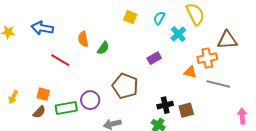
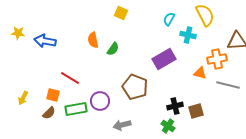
yellow square: (130, 17) -> (121, 13), moved
blue arrow: (42, 28) -> (45, 41), moved
cyan cross: (178, 34) -> (188, 35), turned -35
purple rectangle: (154, 58) -> (164, 59), size x1.6
red line: (60, 60) -> (70, 78), moved

